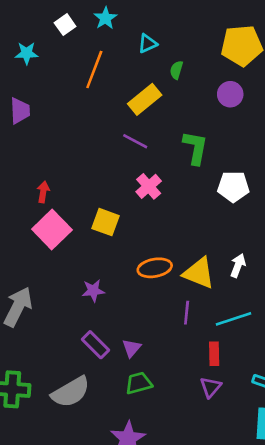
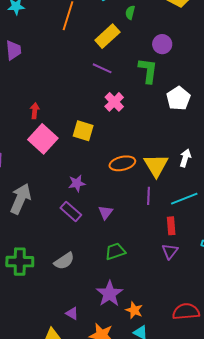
purple circle: (230, 94) -> (162, 44), moved
white pentagon: (233, 187) -> (178, 98), turned -30
yellow triangle: (199, 273) -> (156, 165), turned 40
purple rectangle: (95, 345) -> (71, 211), moved
purple triangle: (132, 348) -> (105, 212), moved
gray semicircle: (71, 392) -> (64, 261), size x0.7

